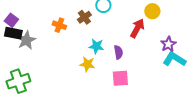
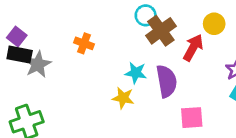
brown cross: (84, 17) -> (161, 31), moved, size x1.5
purple semicircle: (118, 52) -> (167, 81), size x1.6
pink square: (120, 78) -> (192, 118), moved

